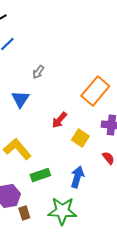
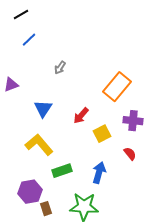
blue triangle: (20, 99) -> (43, 109), moved
yellow square: (80, 138) -> (102, 134), turned 30

